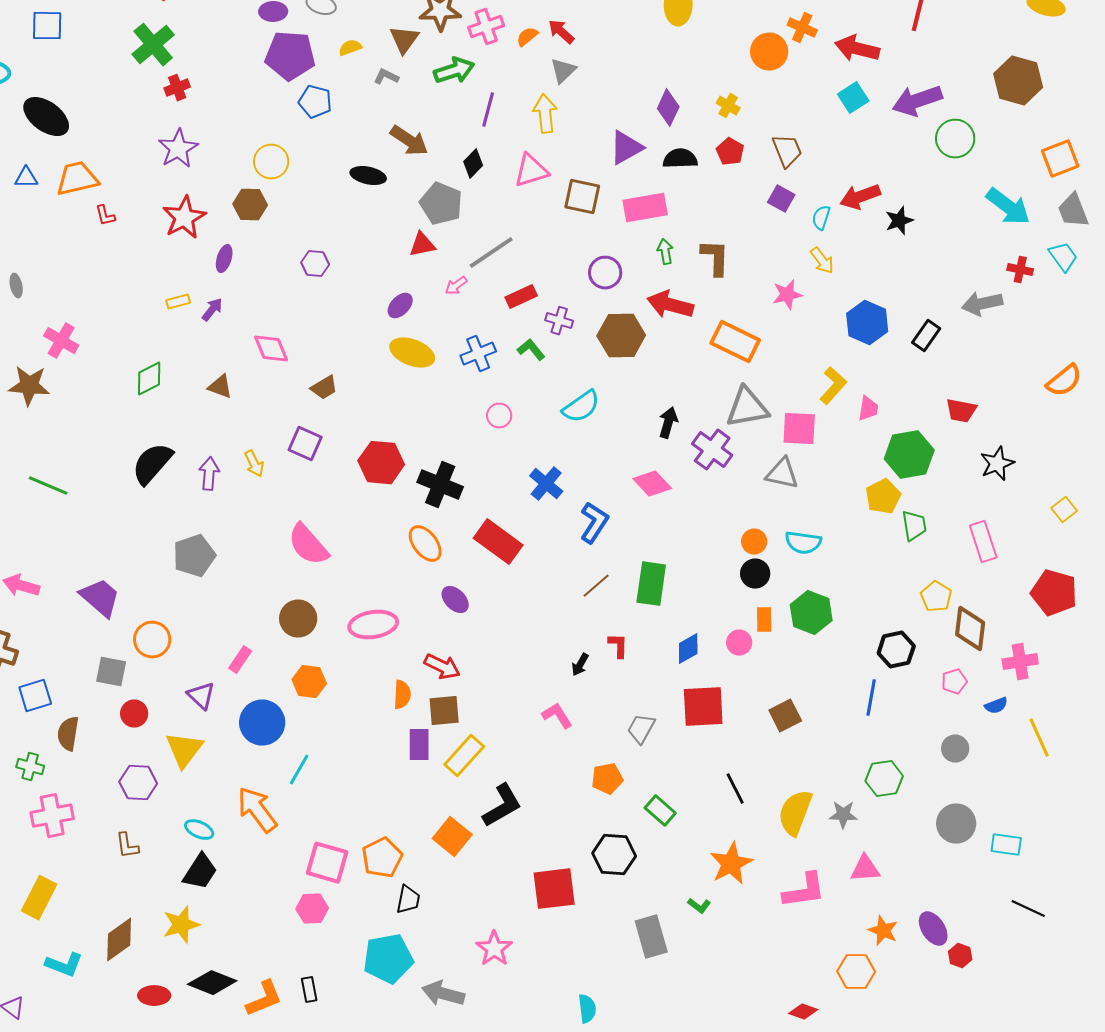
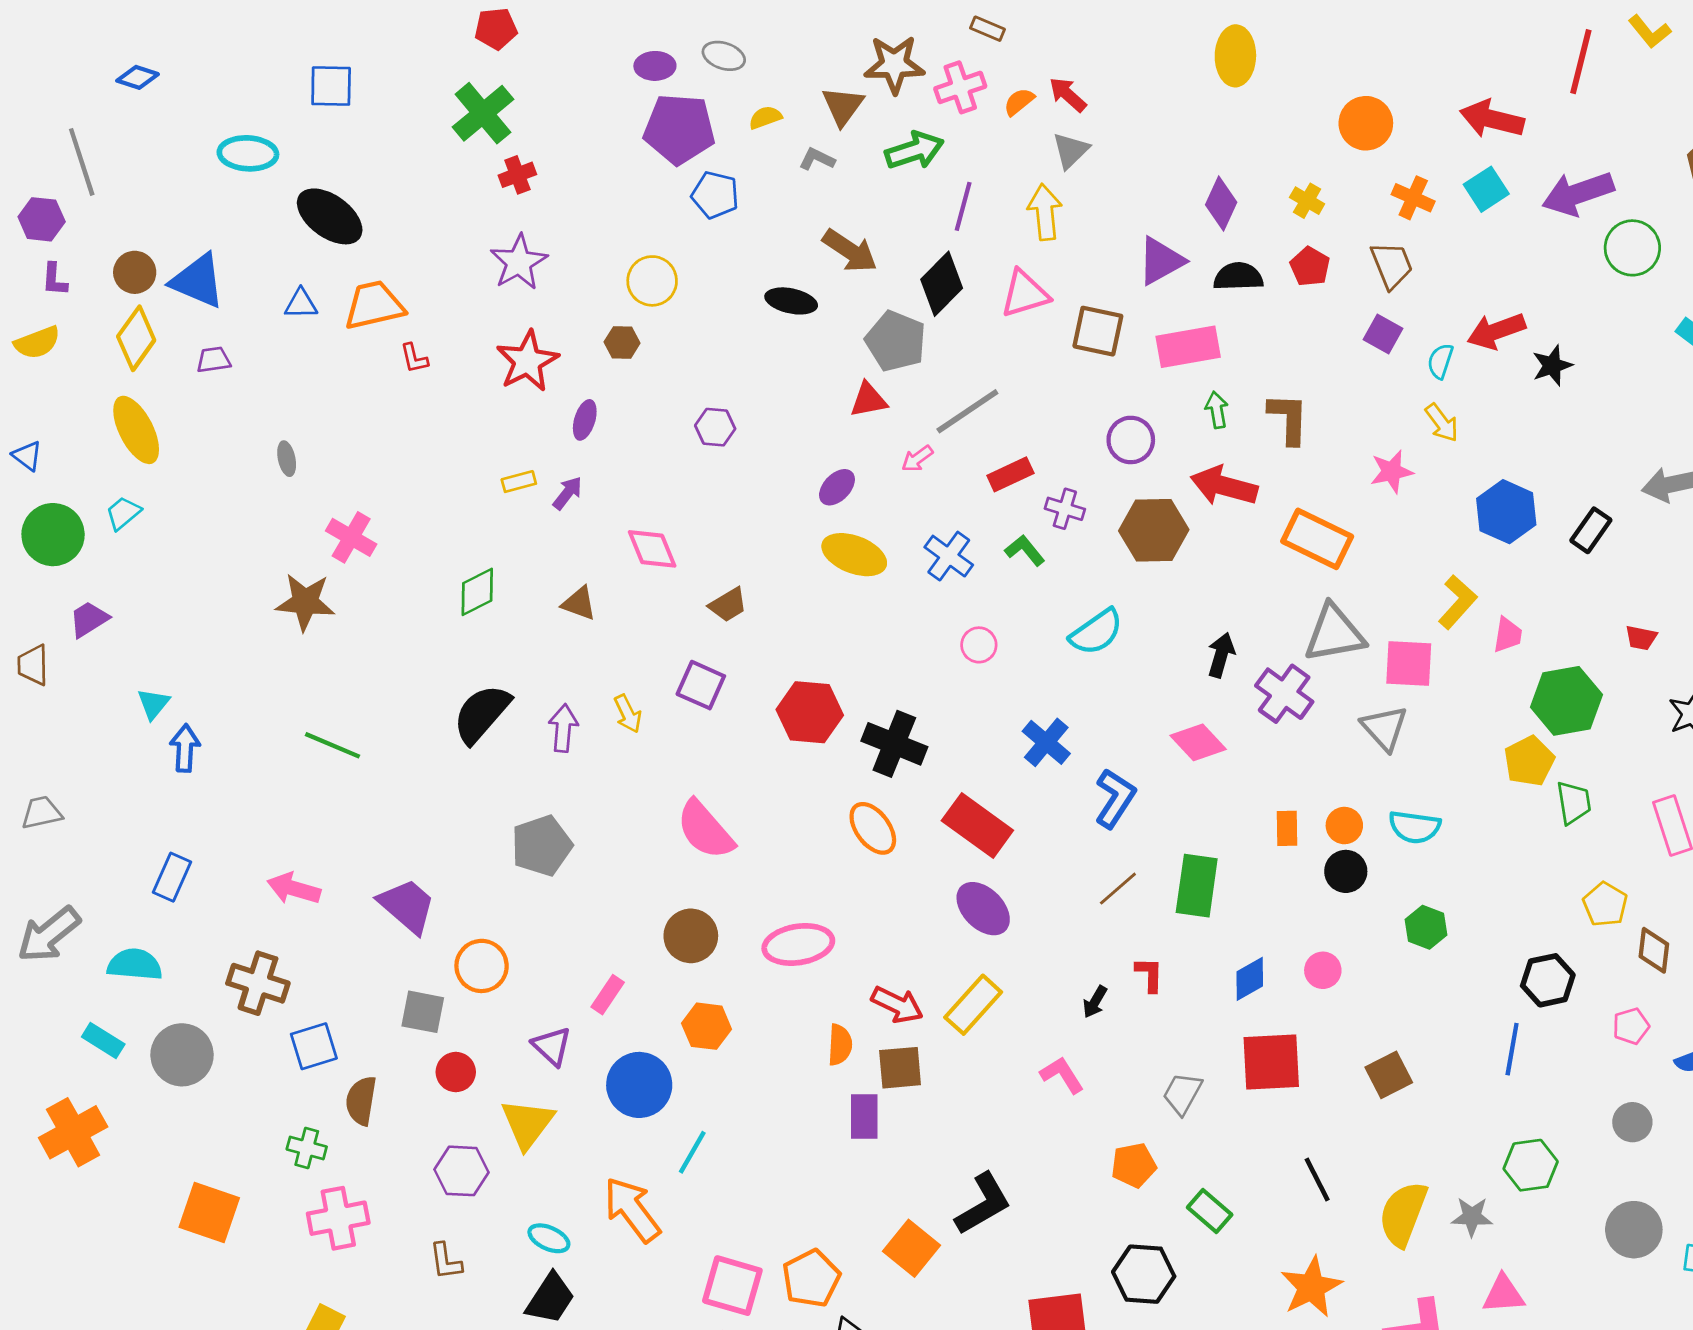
orange cross: (802, 28) -> (1413, 198), moved
black diamond: (473, 164) -> (942, 284), size x1.5
brown hexagon: (250, 205) -> (622, 343), size x0.7
blue cross: (478, 354) -> (949, 556), turned -32
red trapezoid: (961, 411) -> (1641, 638), size x0.7
gray triangle: (782, 474) -> (1384, 728), turned 36
purple ellipse: (455, 600) -> (983, 909), moved, size x1.4
green hexagon: (811, 613) -> (1426, 927), size x0.7
orange rectangle: (764, 620) -> (1287, 828), moved
brown diamond: (970, 629) -> (1654, 950), size x0.7
yellow rectangle: (464, 756) -> (973, 1005), moved

